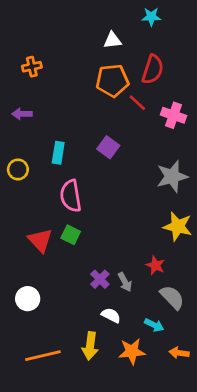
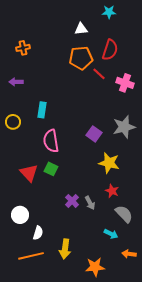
purple square: (108, 147) -> (94, 134), moved
yellow star: (178, 226) -> (109, 163), moved
white semicircle: (111, 315) -> (38, 233), moved, turned 80
orange star: (132, 351) -> (95, 267), moved

